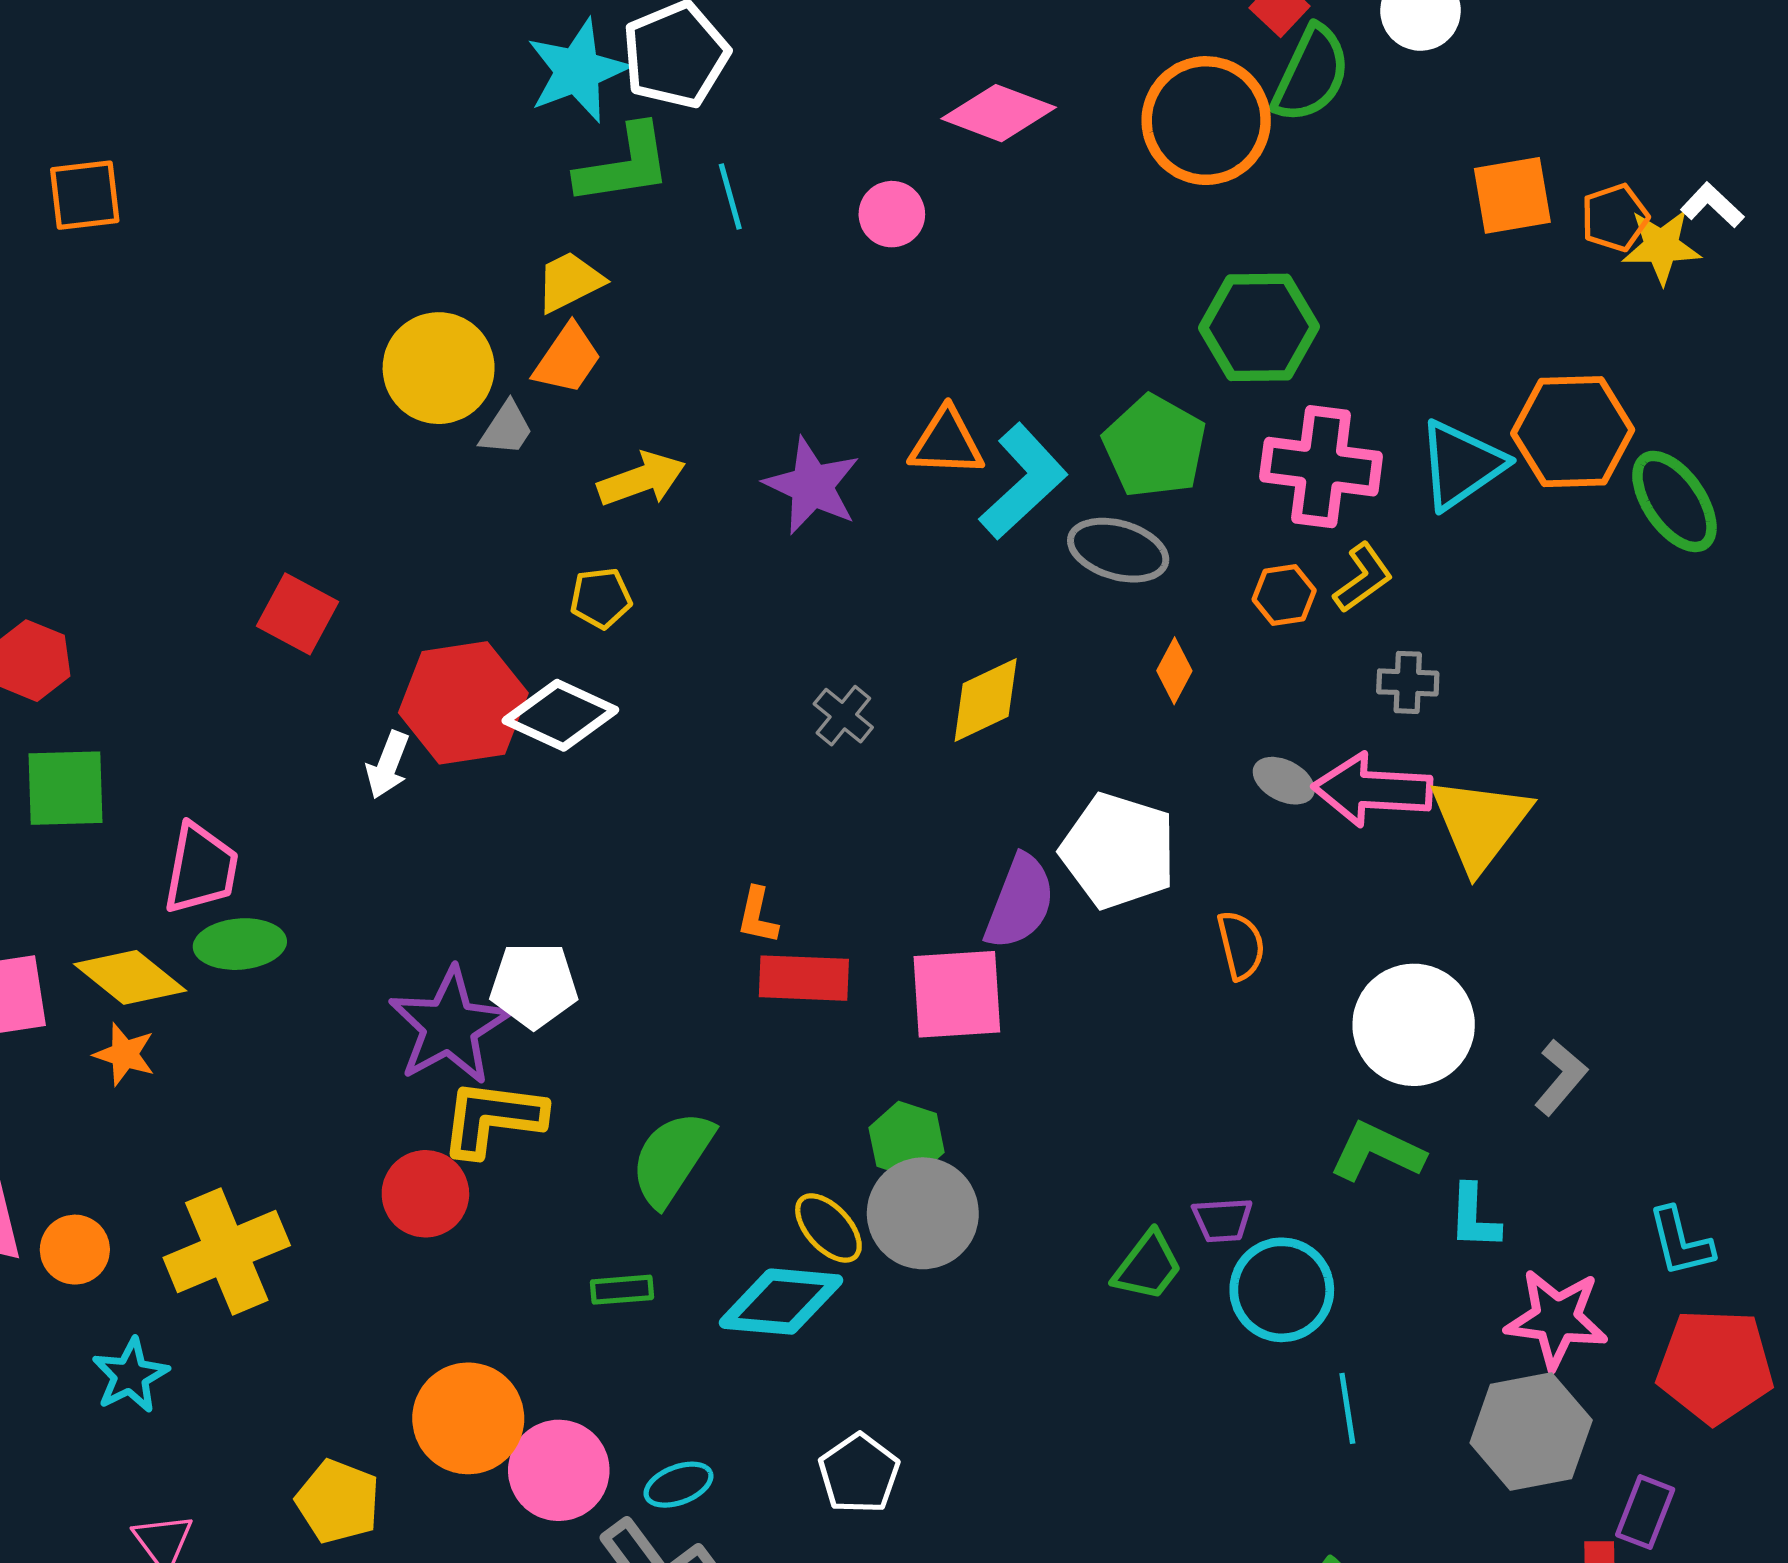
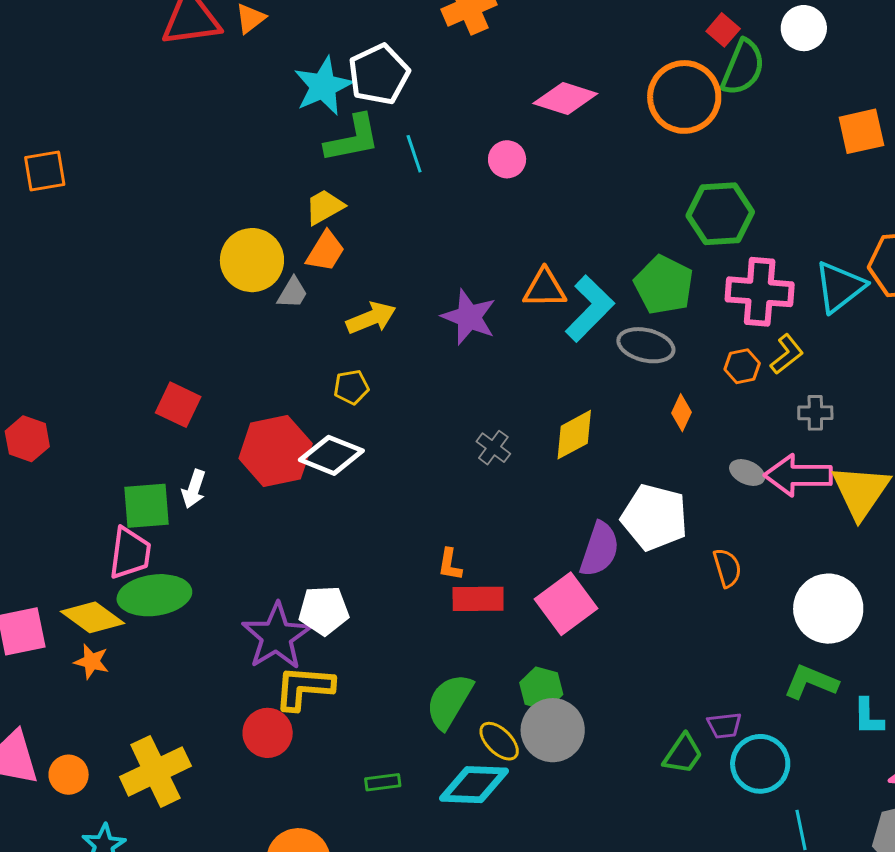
white arrow: (388, 765) -> (194, 489), moved
green square: (66, 788) -> (146, 506), moved
green ellipse: (240, 944) -> (154, 595), size x1.4
pink square: (957, 994) -> (566, 604), turned -30
green semicircle: (672, 1158) -> (449, 701), moved

